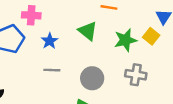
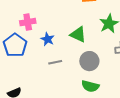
green triangle: (88, 31) -> (78, 34), moved

